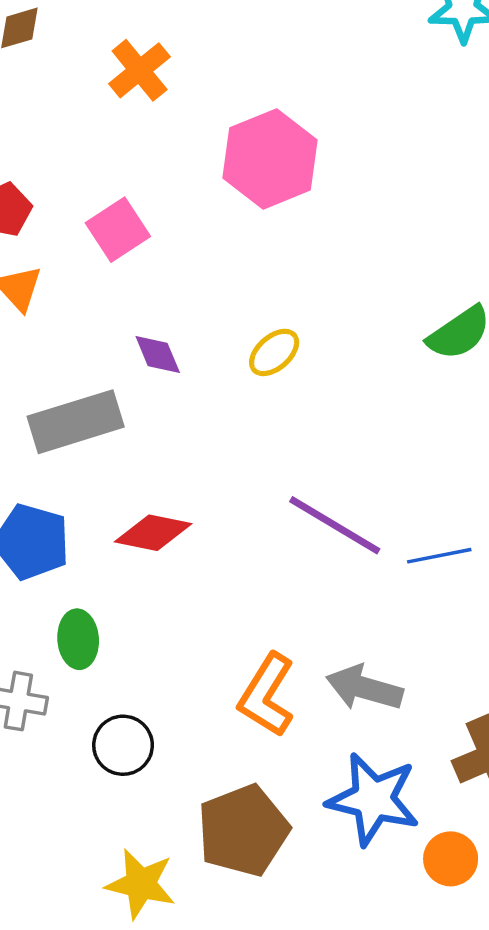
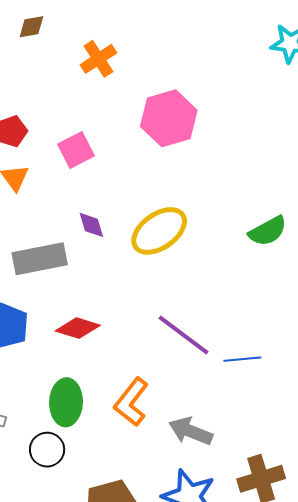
yellow ellipse: (274, 352) -> (159, 231), size x1.8
green ellipse: (78, 639) -> (66, 402), moved, size x1.4
orange L-shape: (267, 695) -> (131, 402), moved

